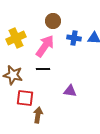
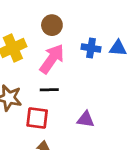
brown circle: (53, 21) -> (52, 25), moved
red square: (25, 98) -> (37, 118), moved

